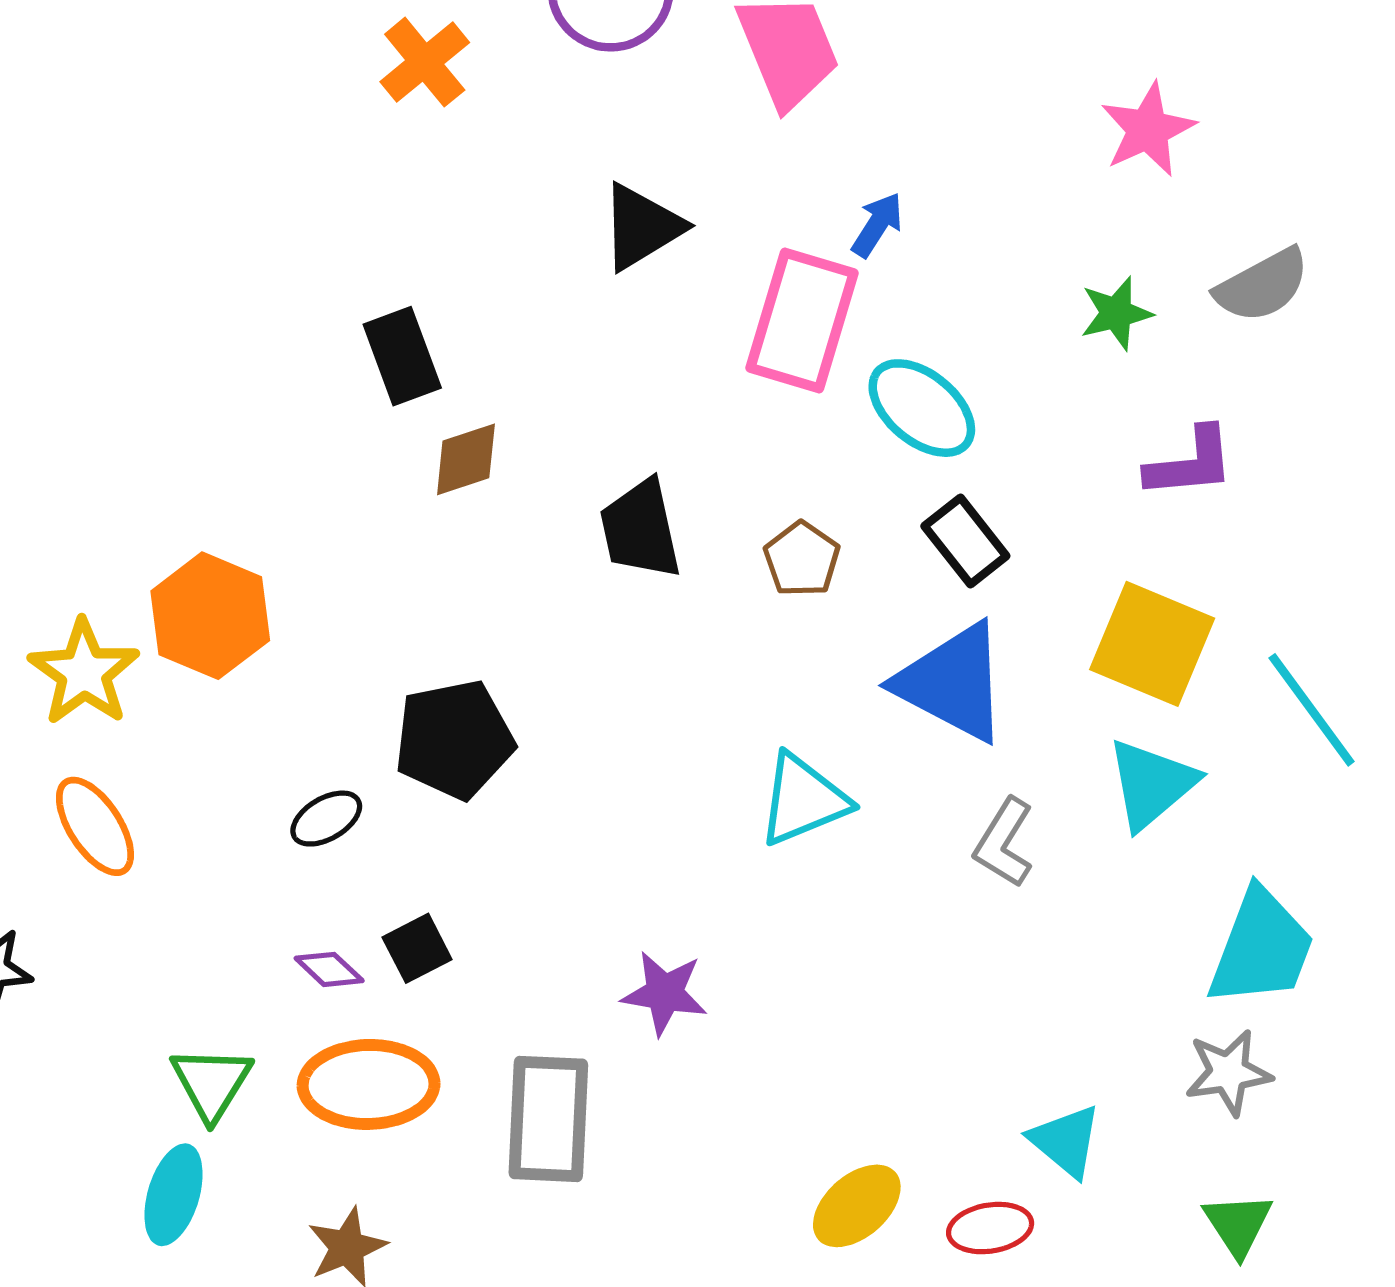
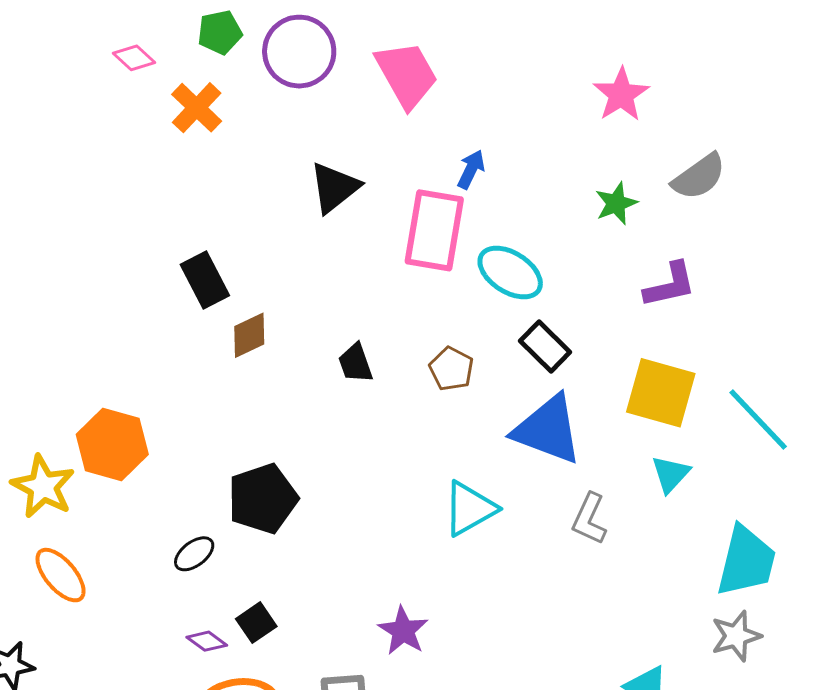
black trapezoid: (640, 529) -> (356, 363), size x0.7
cyan triangle: (1151, 784) -> (671, 474), size x0.7
purple star: (665, 993) -> (403, 631), turned 30

